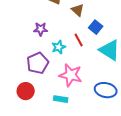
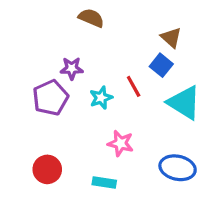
brown triangle: (78, 10) -> (171, 37), moved
purple pentagon: (38, 63) -> (50, 98), moved
pink star: (71, 75) -> (121, 143), size x0.7

